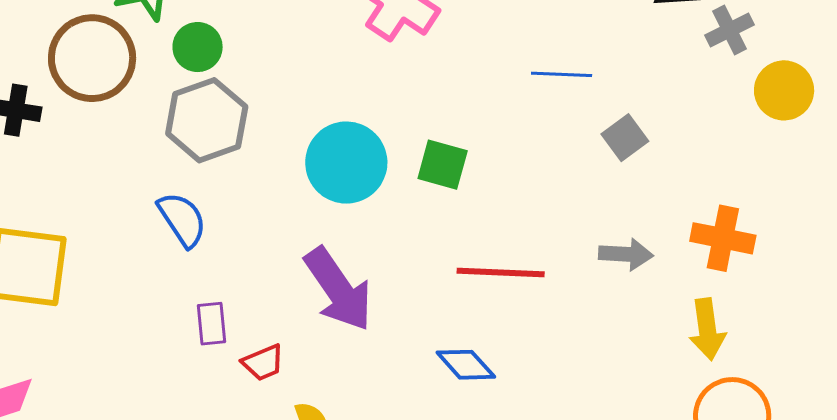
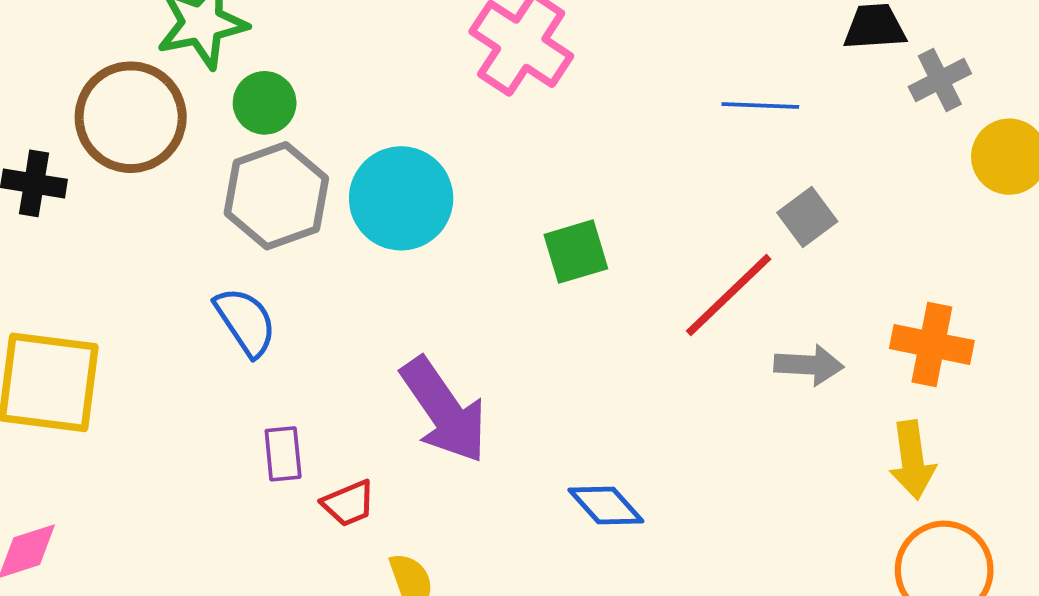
blue line: (562, 74) -> (760, 105), moved
cyan circle: (346, 163) -> (401, 198), moved
green square: (443, 165) -> (576, 252), turned -32
red line: (501, 273) -> (729, 295), moved, turned -46

